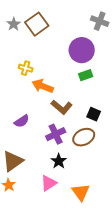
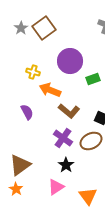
purple circle: (82, 50) -> (70, 61), moved
purple semicircle: (22, 121) -> (27, 112), moved, turned -84
purple cross: (56, 134) -> (63, 138), turned -30

